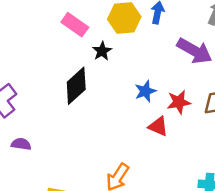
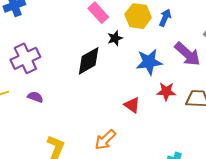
blue star: (145, 91) -> (149, 62), moved, size x1.5
red triangle: (158, 126) -> (132, 105), moved

